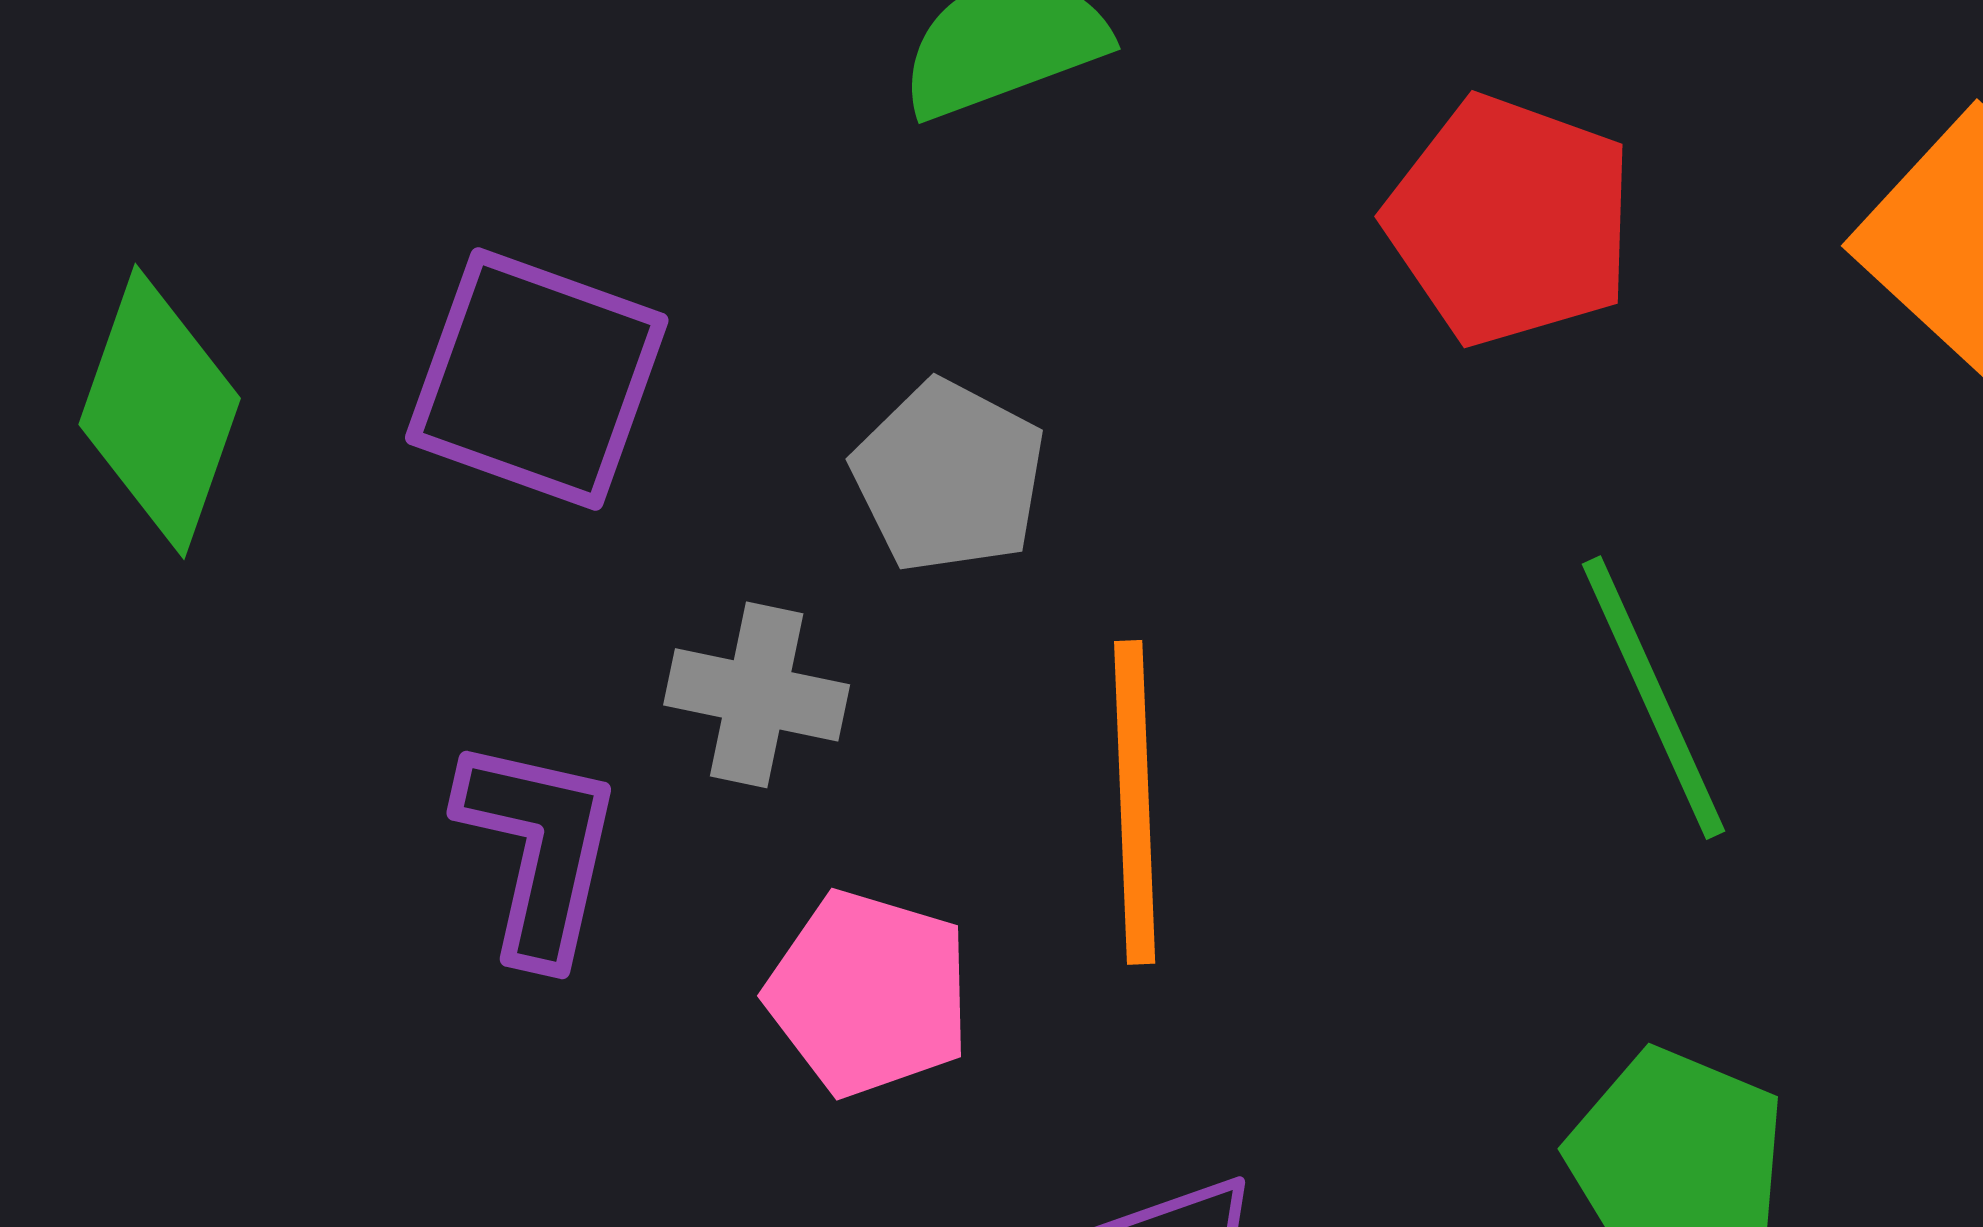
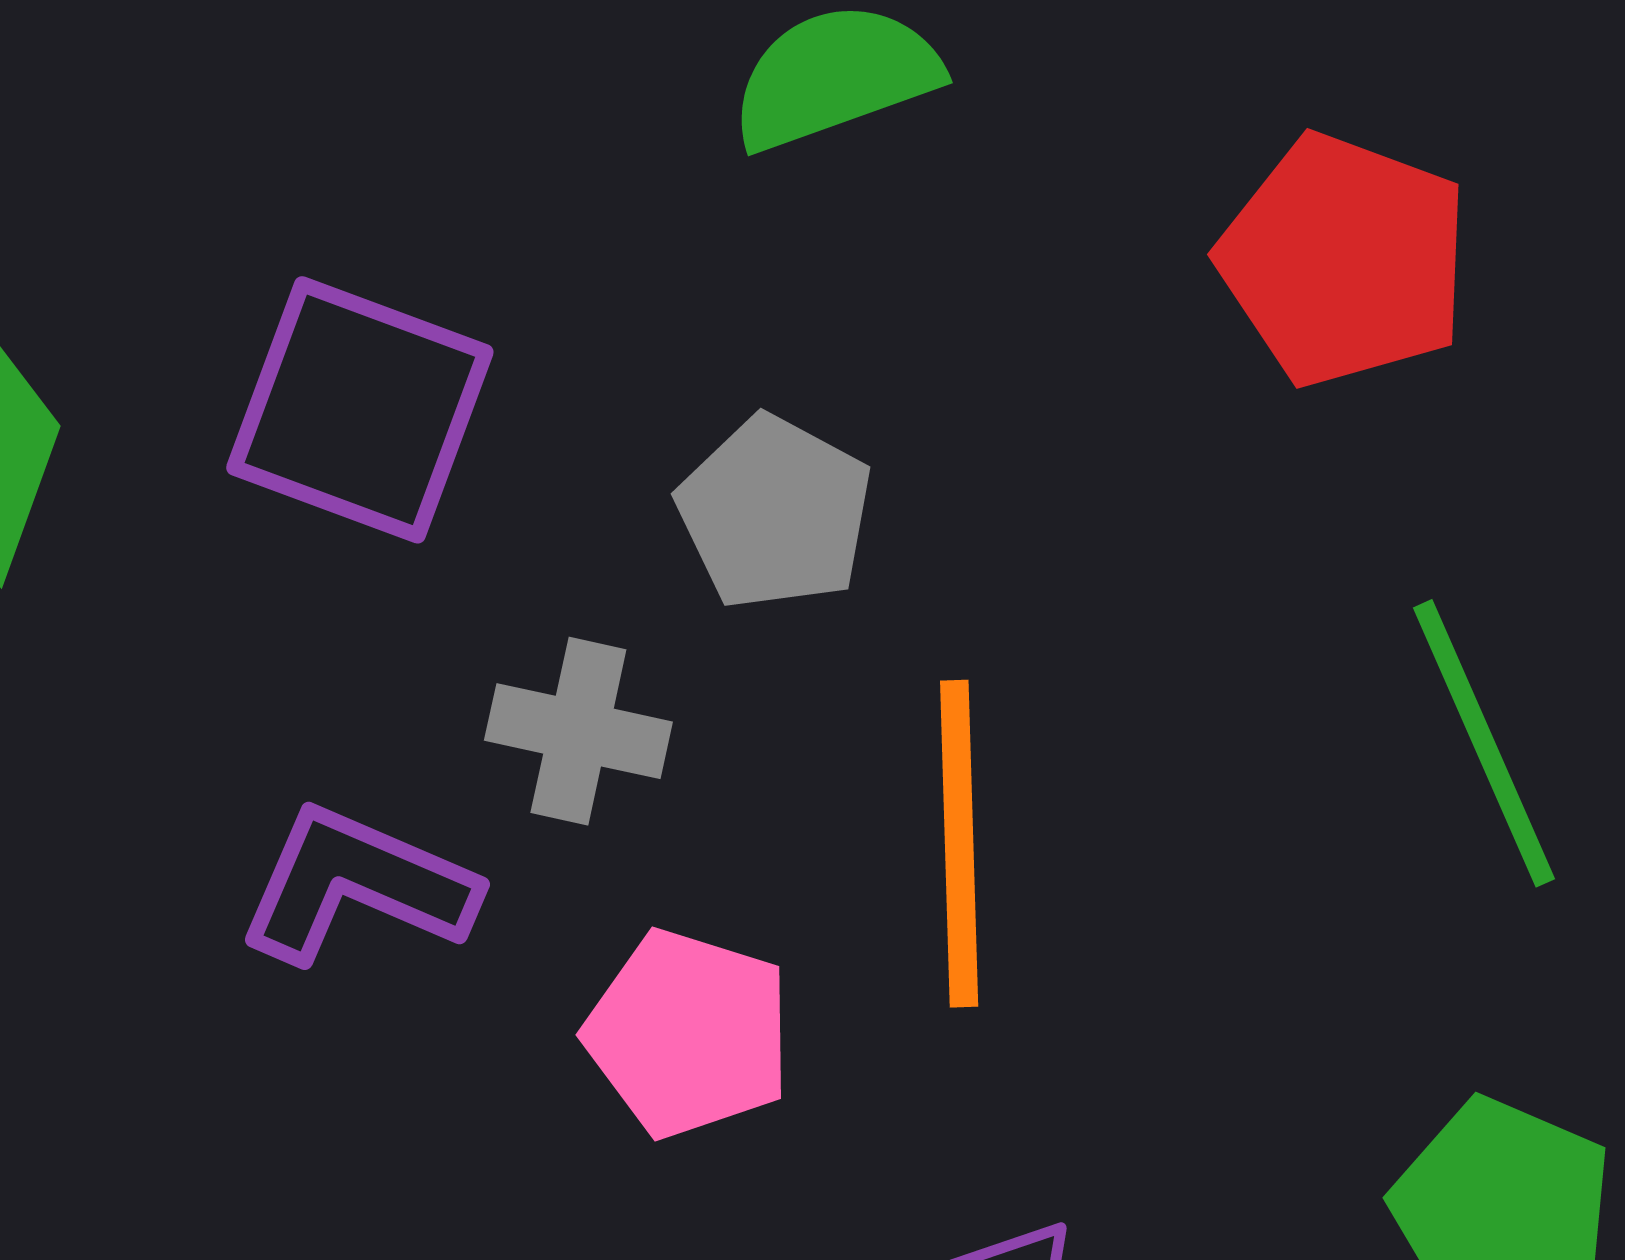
purple L-shape: (539, 850) -> (357, 885), turned -80

